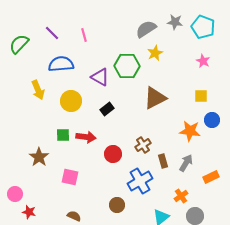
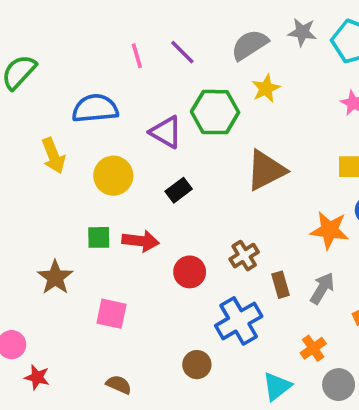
purple line: (52, 33) -> (182, 52), moved

